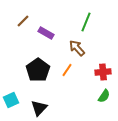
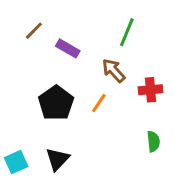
red cross: (103, 72) -> (150, 90), moved
green semicircle: (104, 96) -> (153, 141), turned -40
cyan square: (11, 100) -> (16, 162), moved

